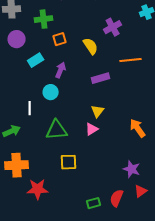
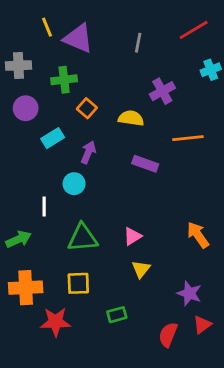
orange square: (60, 39) -> (87, 108), turned -32
yellow semicircle: (91, 46) -> (131, 118), turned -48
purple rectangle: (101, 78) -> (145, 164), turned 36
yellow triangle: (98, 111) -> (141, 269), moved
yellow square: (69, 162) -> (78, 283), moved
green rectangle: (94, 203) -> (117, 315), moved

